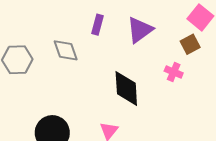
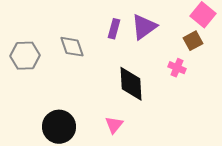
purple rectangle: (98, 25) -> (114, 29), moved

